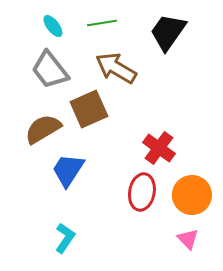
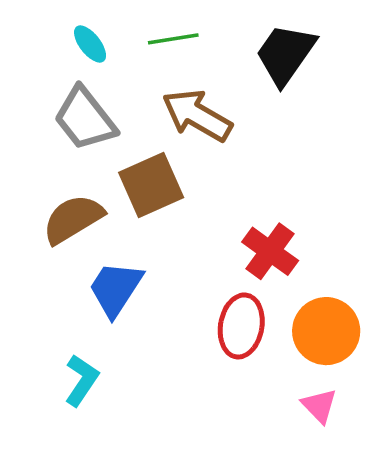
cyan L-shape: (65, 238) -> (82, 380), moved

